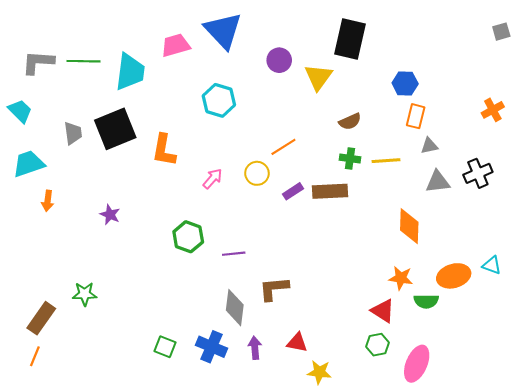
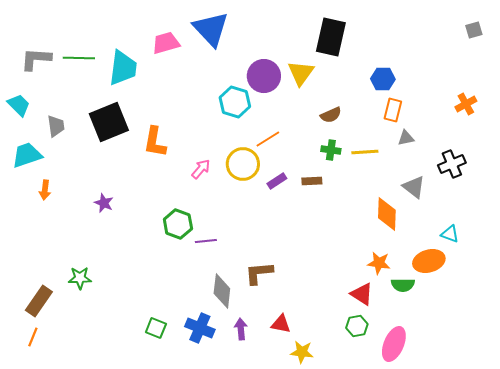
purple circle: (279, 60) -> (264, 76), moved, size x1.4
cyan hexagon: (219, 100) -> (235, 102), moved
gray trapezoid: (73, 133) -> (56, 126), moved
yellow circle: (257, 173) -> (243, 164), size x1.4
gray triangle: (438, 182) -> (414, 187), moved, turned 45
brown rectangle: (330, 191) -> (312, 181), size x0.6
purple line: (234, 254) -> (206, 241), moved
cyan triangle: (492, 265) -> (450, 234), moved

